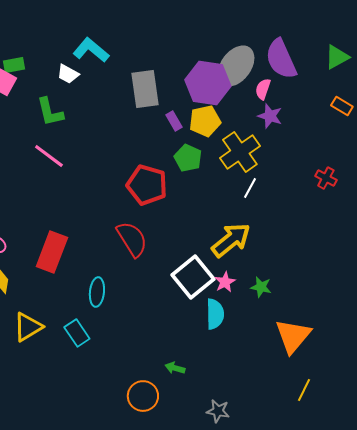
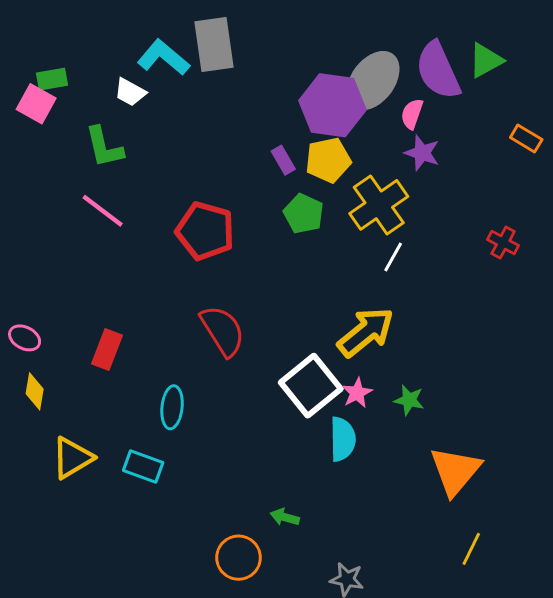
green triangle: (337, 57) -> (486, 60), moved
gray rectangle: (145, 89) -> (214, 44), moved
red pentagon: (147, 185) -> (205, 231), moved
red rectangle: (52, 252) -> (107, 349), size x0.7
cyan rectangle: (77, 333) -> (143, 467), turned -36

